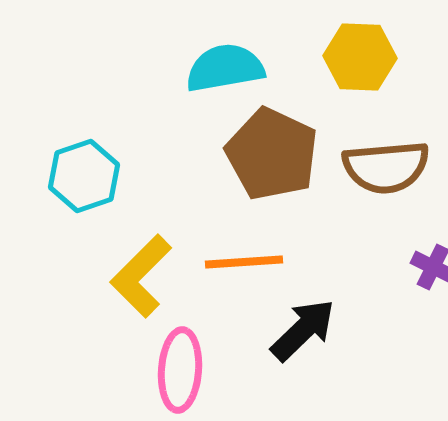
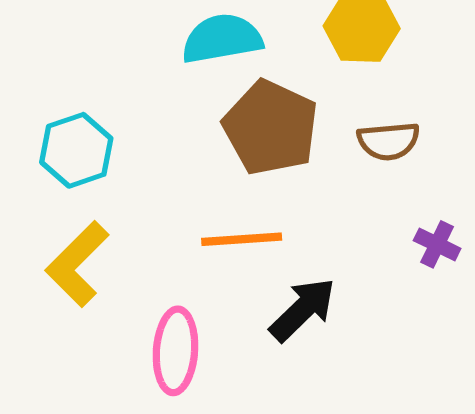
brown semicircle: (386, 167) -> (388, 141), size x0.7
yellow L-shape: (141, 276) -> (77, 264), moved

